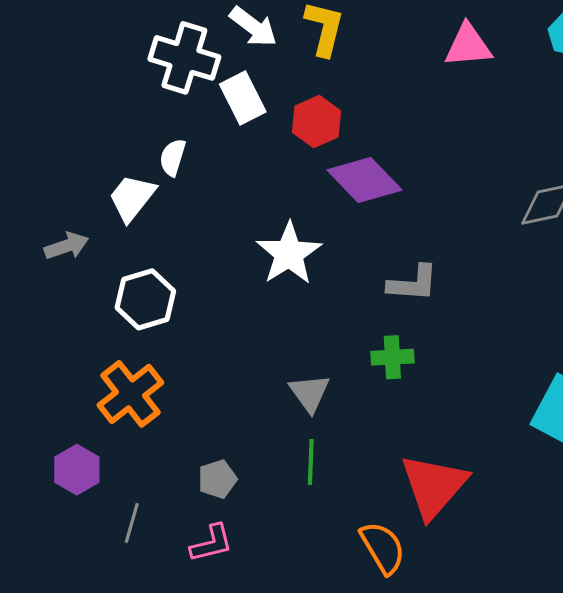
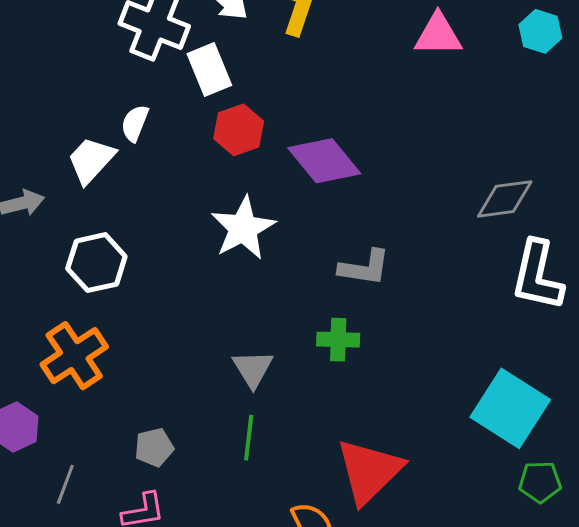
red hexagon: (317, 122) -> (239, 130), moved

